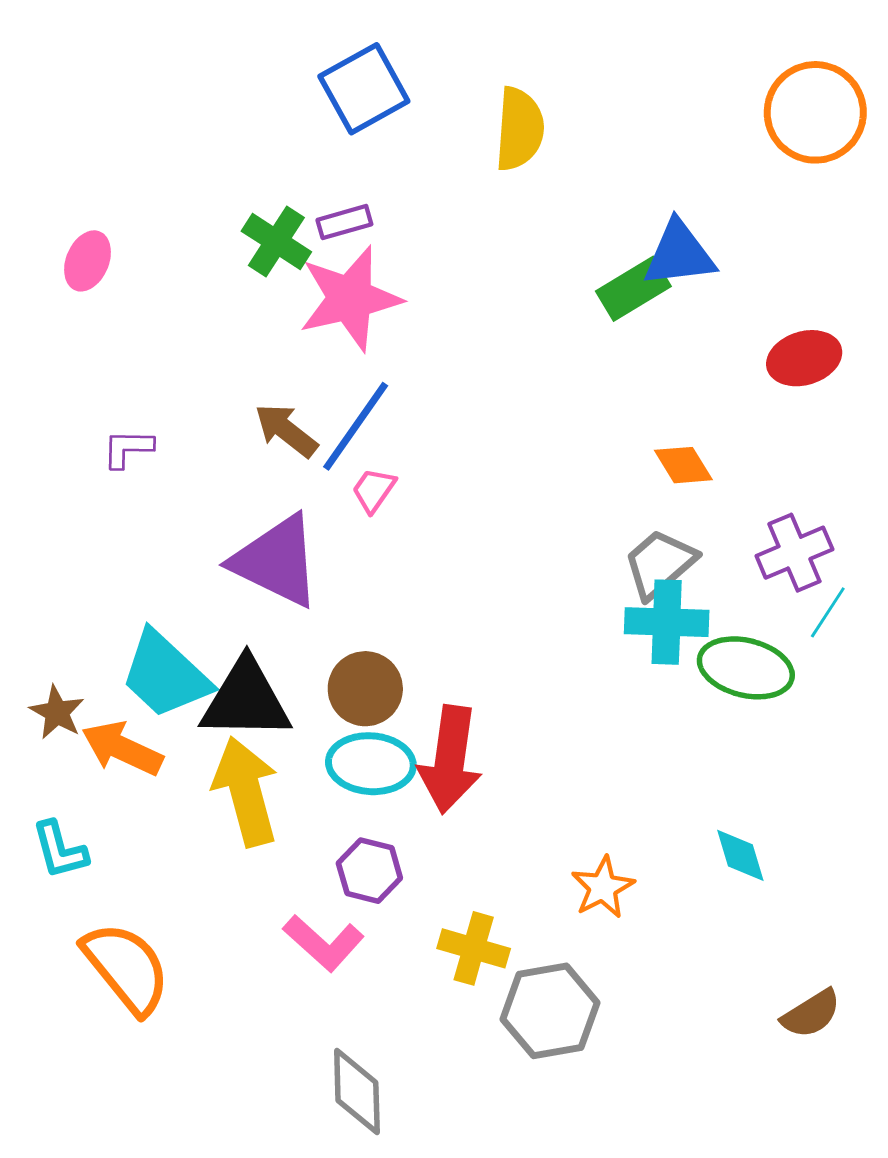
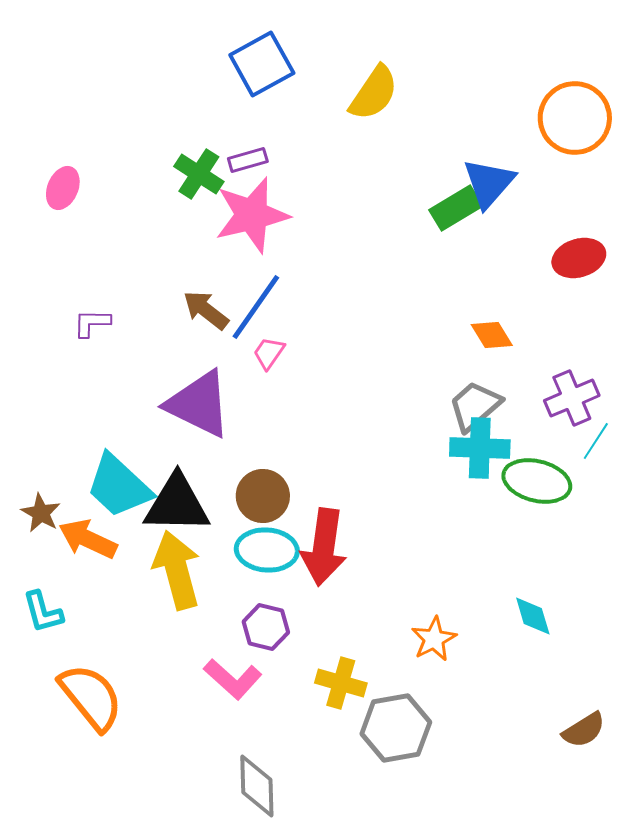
orange circle: (815, 112) -> (575, 118), moved
yellow semicircle: (519, 129) -> (374, 93), turned 30
blue triangle: (679, 254) -> (489, 183), turned -42

